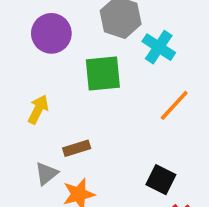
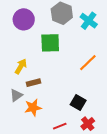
cyan cross: (159, 47) -> (89, 21), moved
yellow arrow: (38, 109) -> (21, 66), moved

